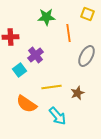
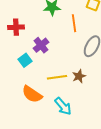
brown star: (78, 93) -> (79, 76), moved

